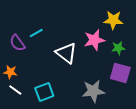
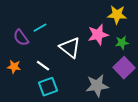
purple square: (120, 73) -> (124, 68), turned 30
white line: (15, 90) -> (43, 66), moved

